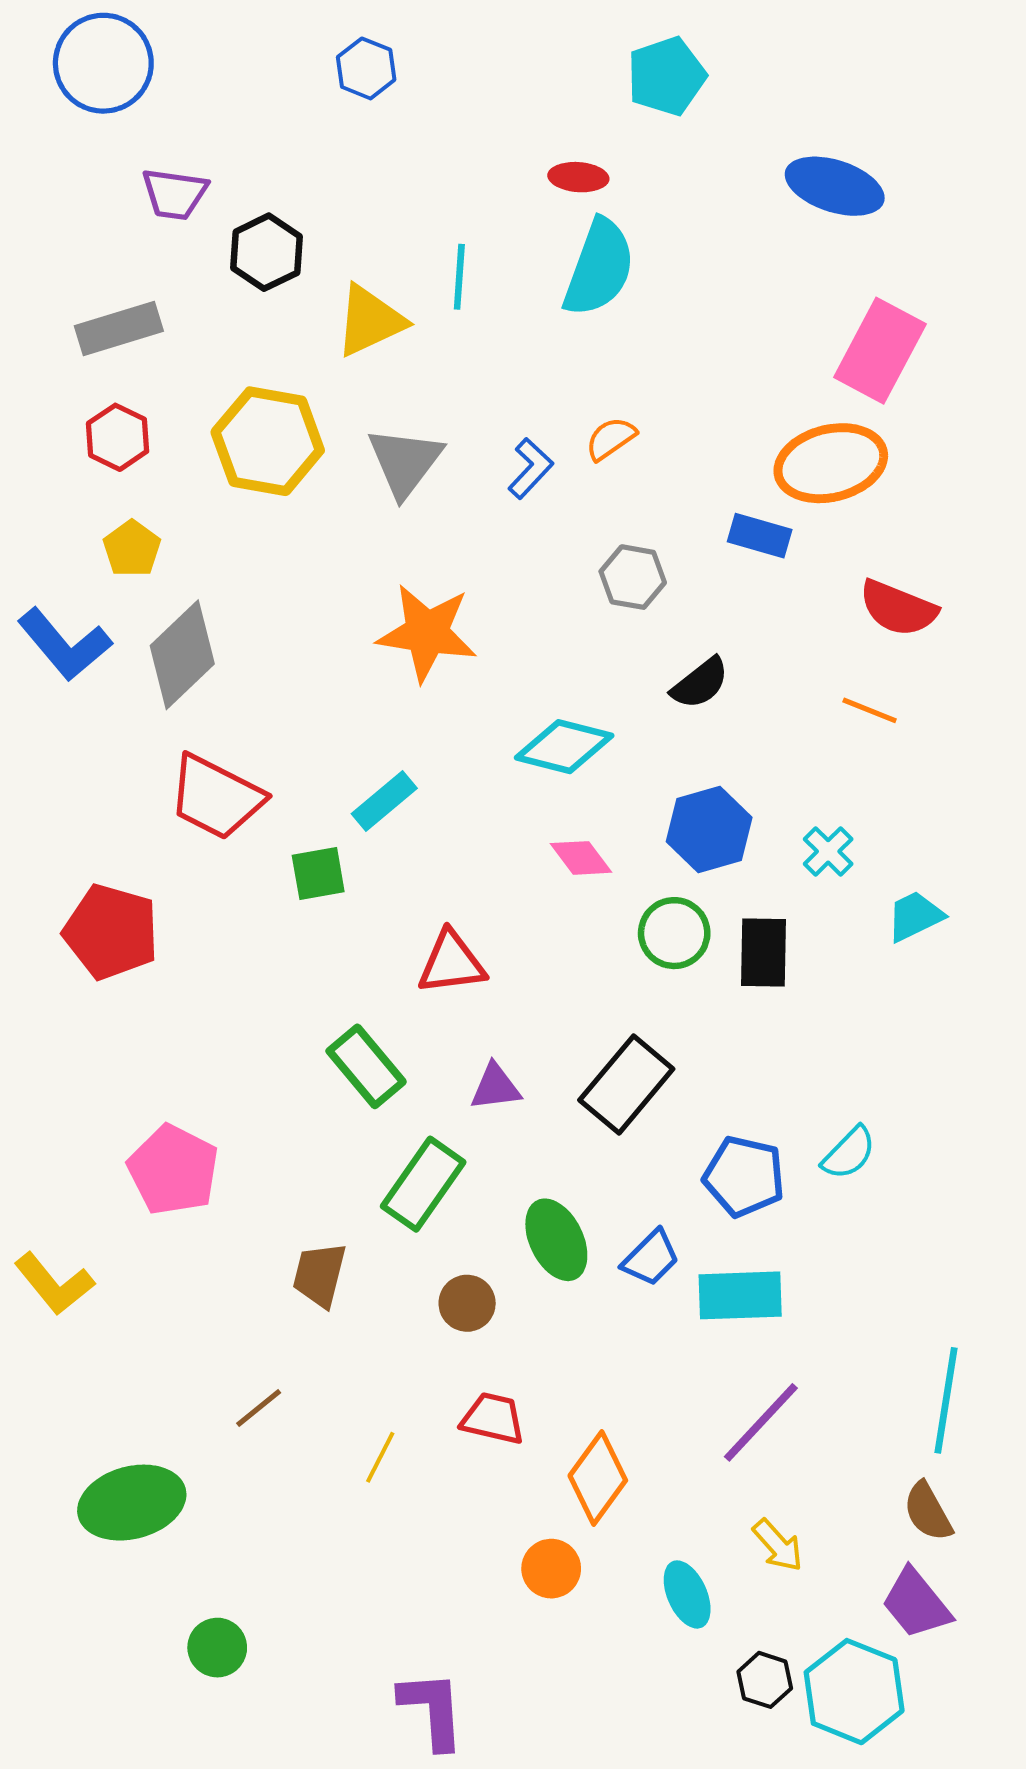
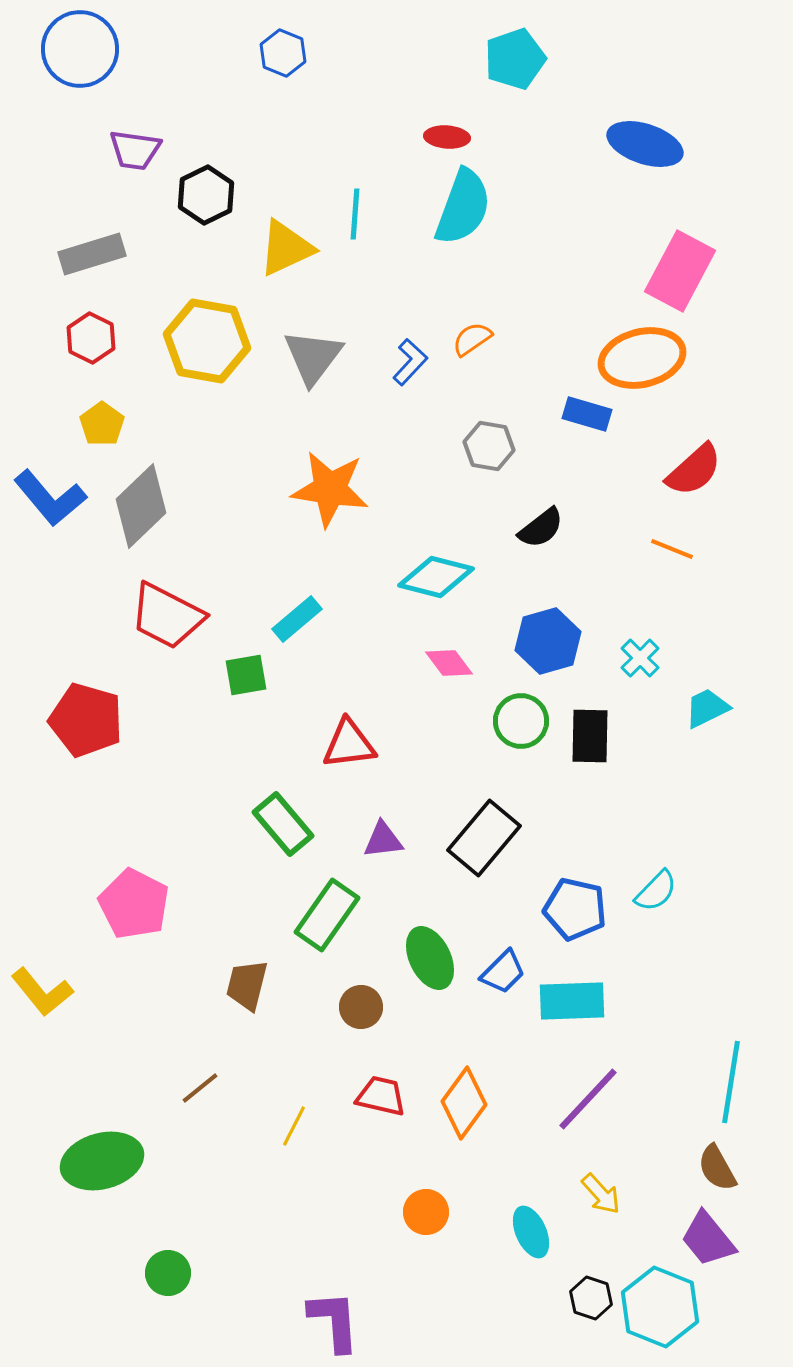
red semicircle: (898, 608) -> (694, 470), turned -64
orange diamond: (598, 1478) -> (464, 1103), moved

